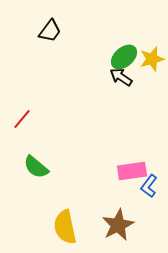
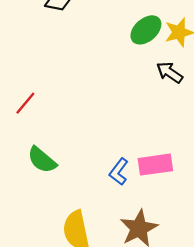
black arrow: (121, 77) -> (170, 72), moved
blue L-shape: (149, 186) -> (119, 172), moved

